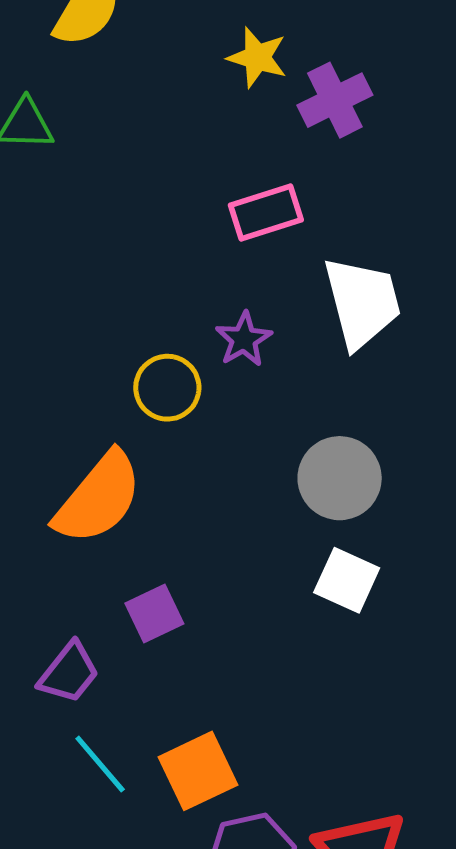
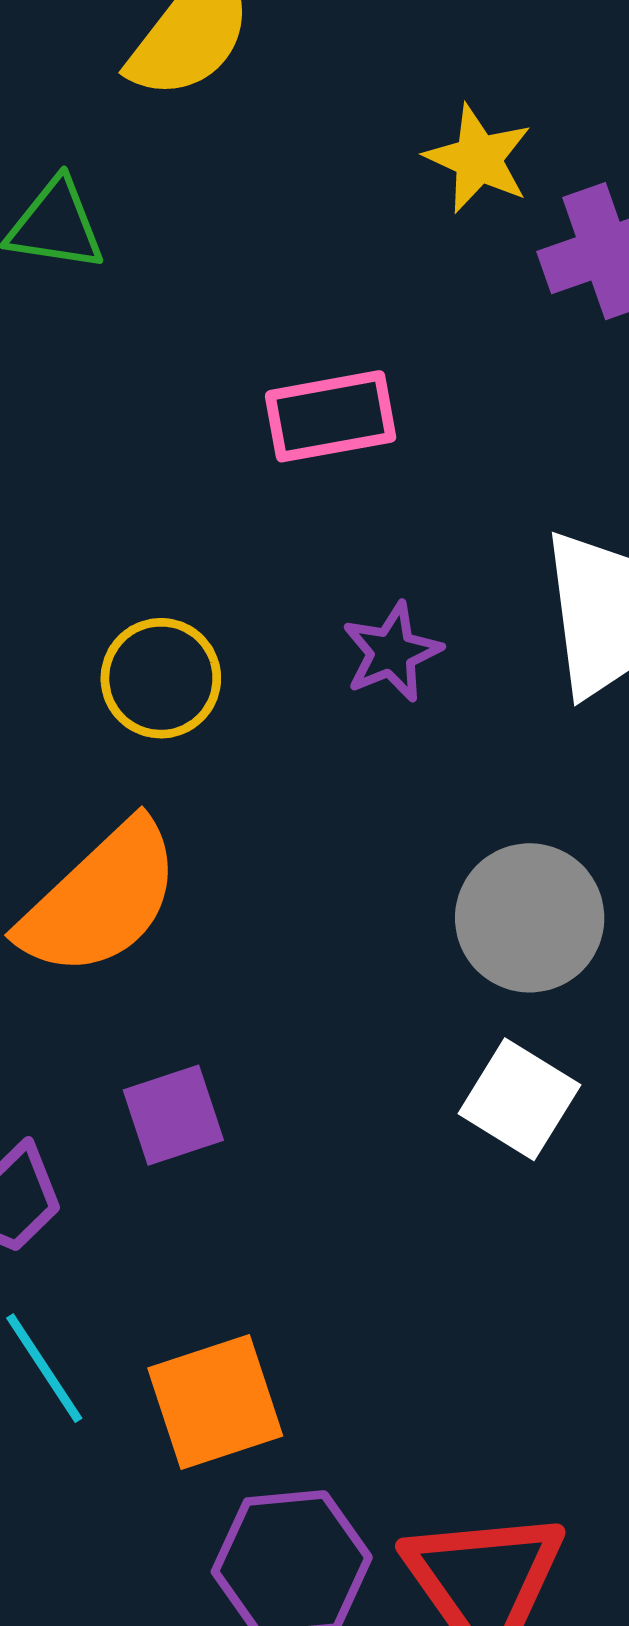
pink rectangle: (266, 213) -> (331, 416), moved
yellow circle: (167, 388) -> (161, 678), moved

